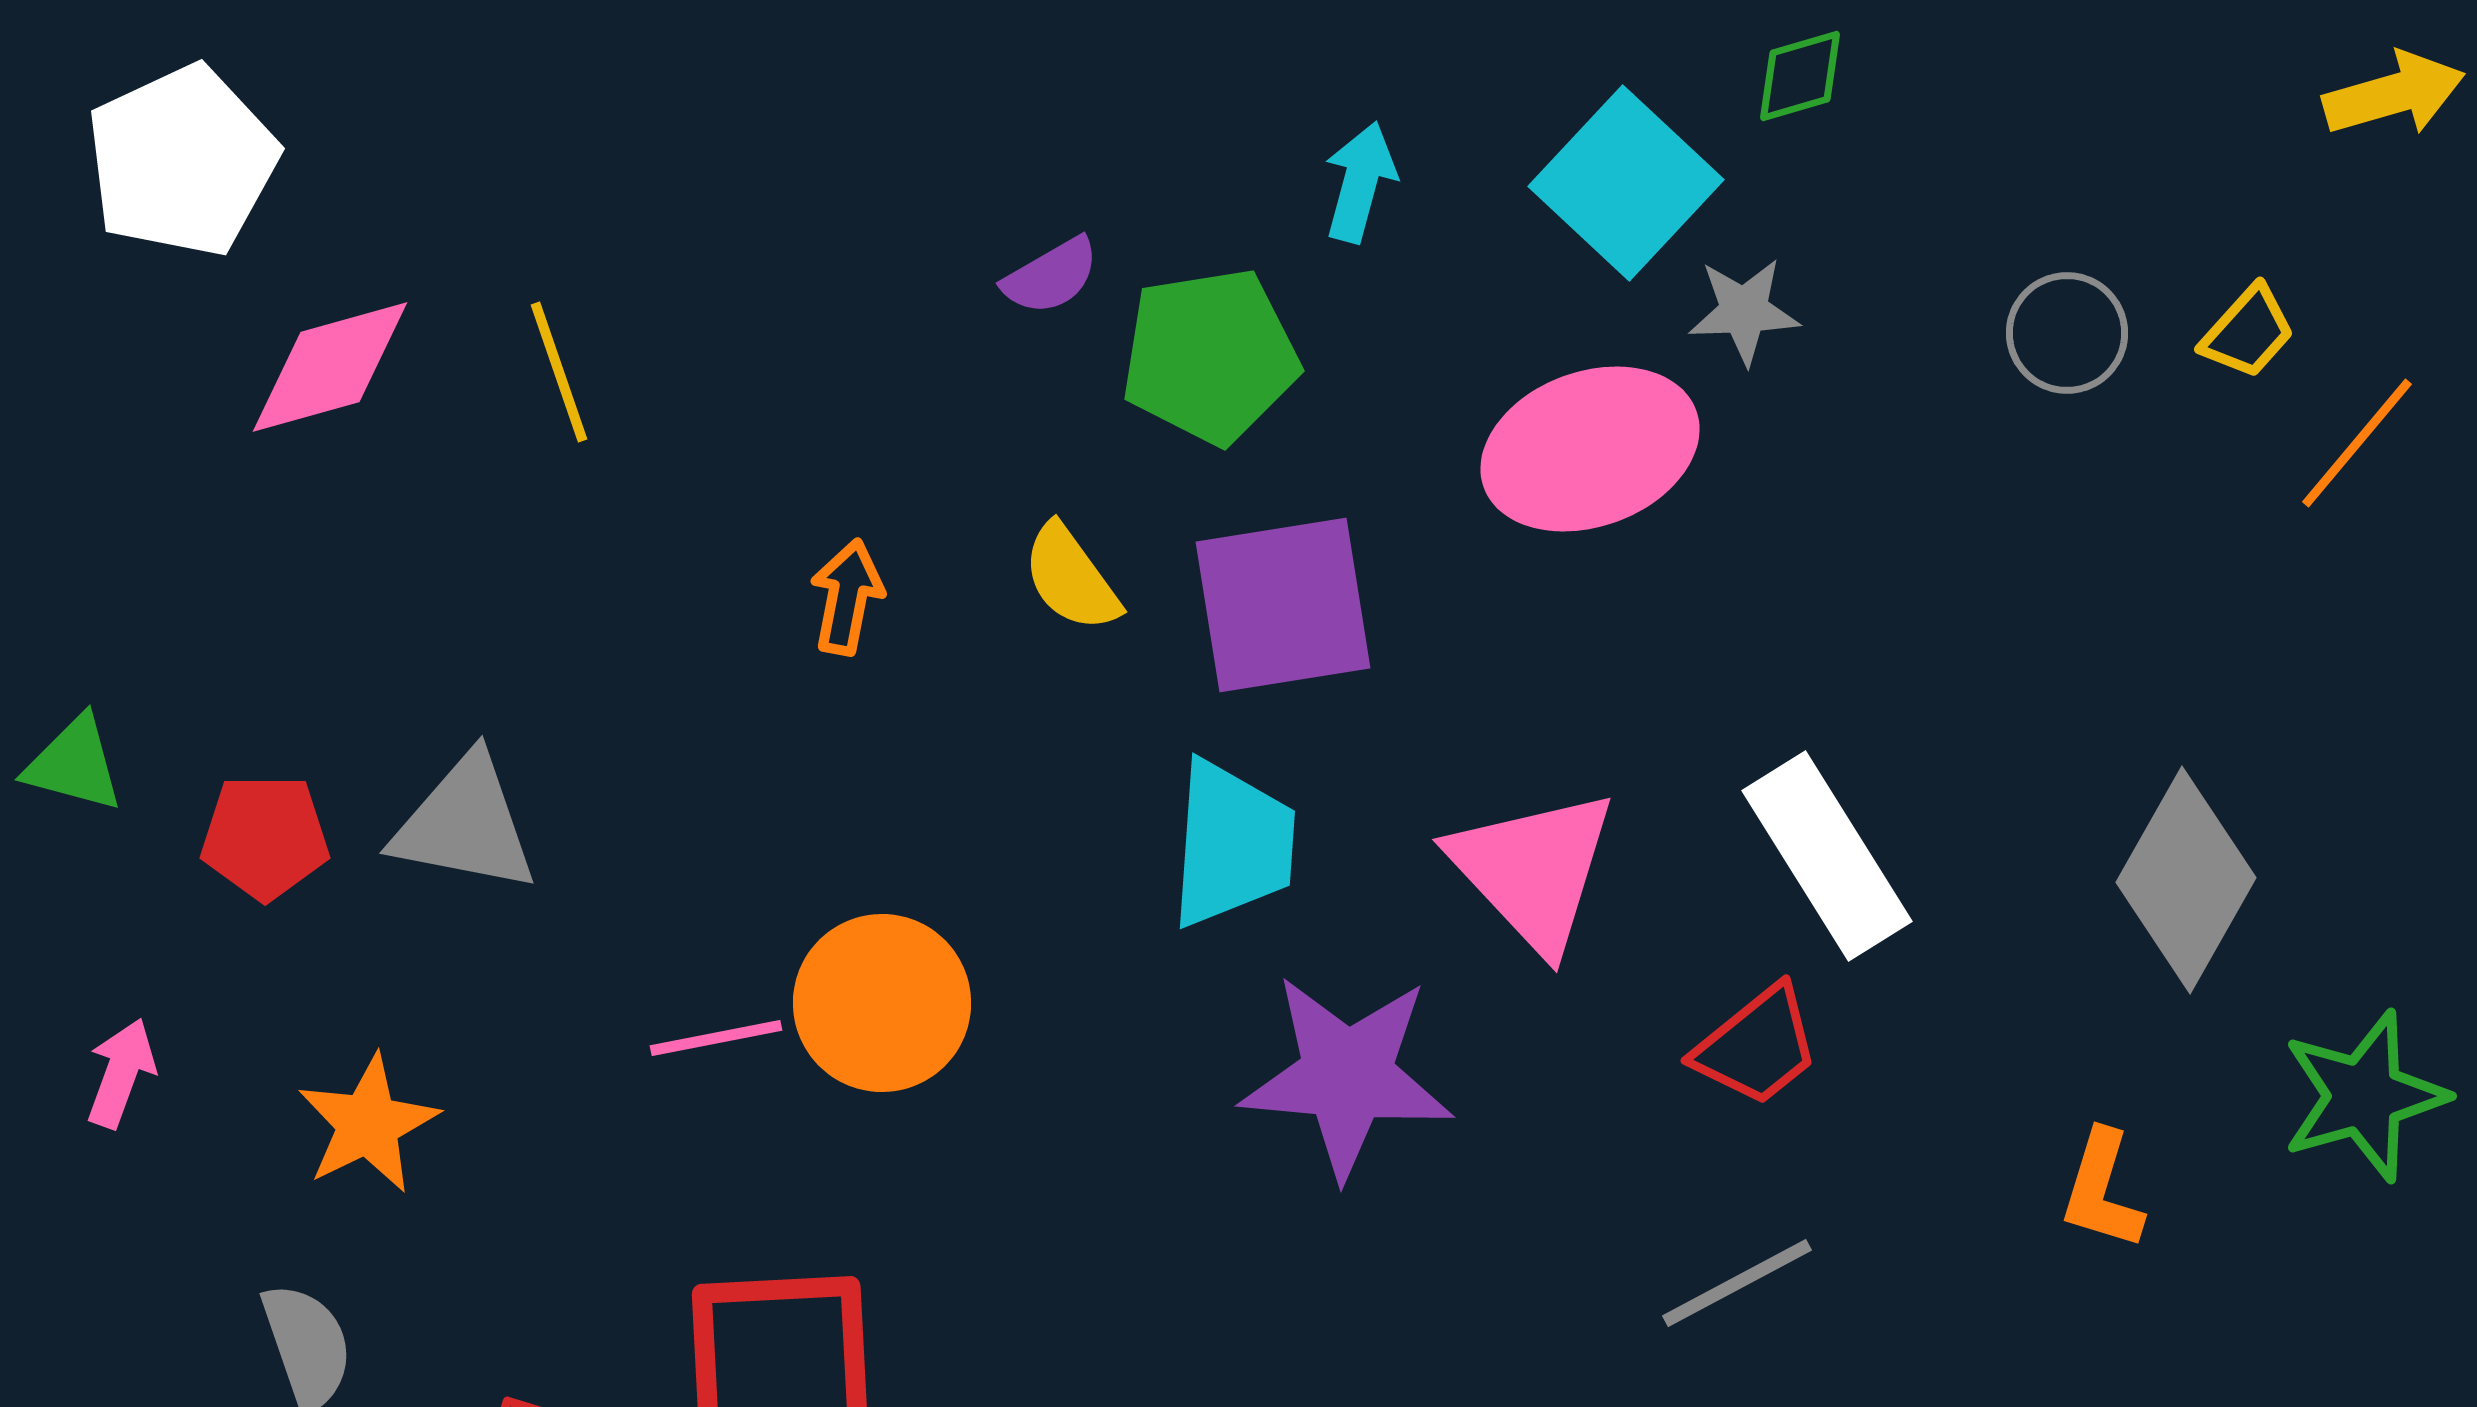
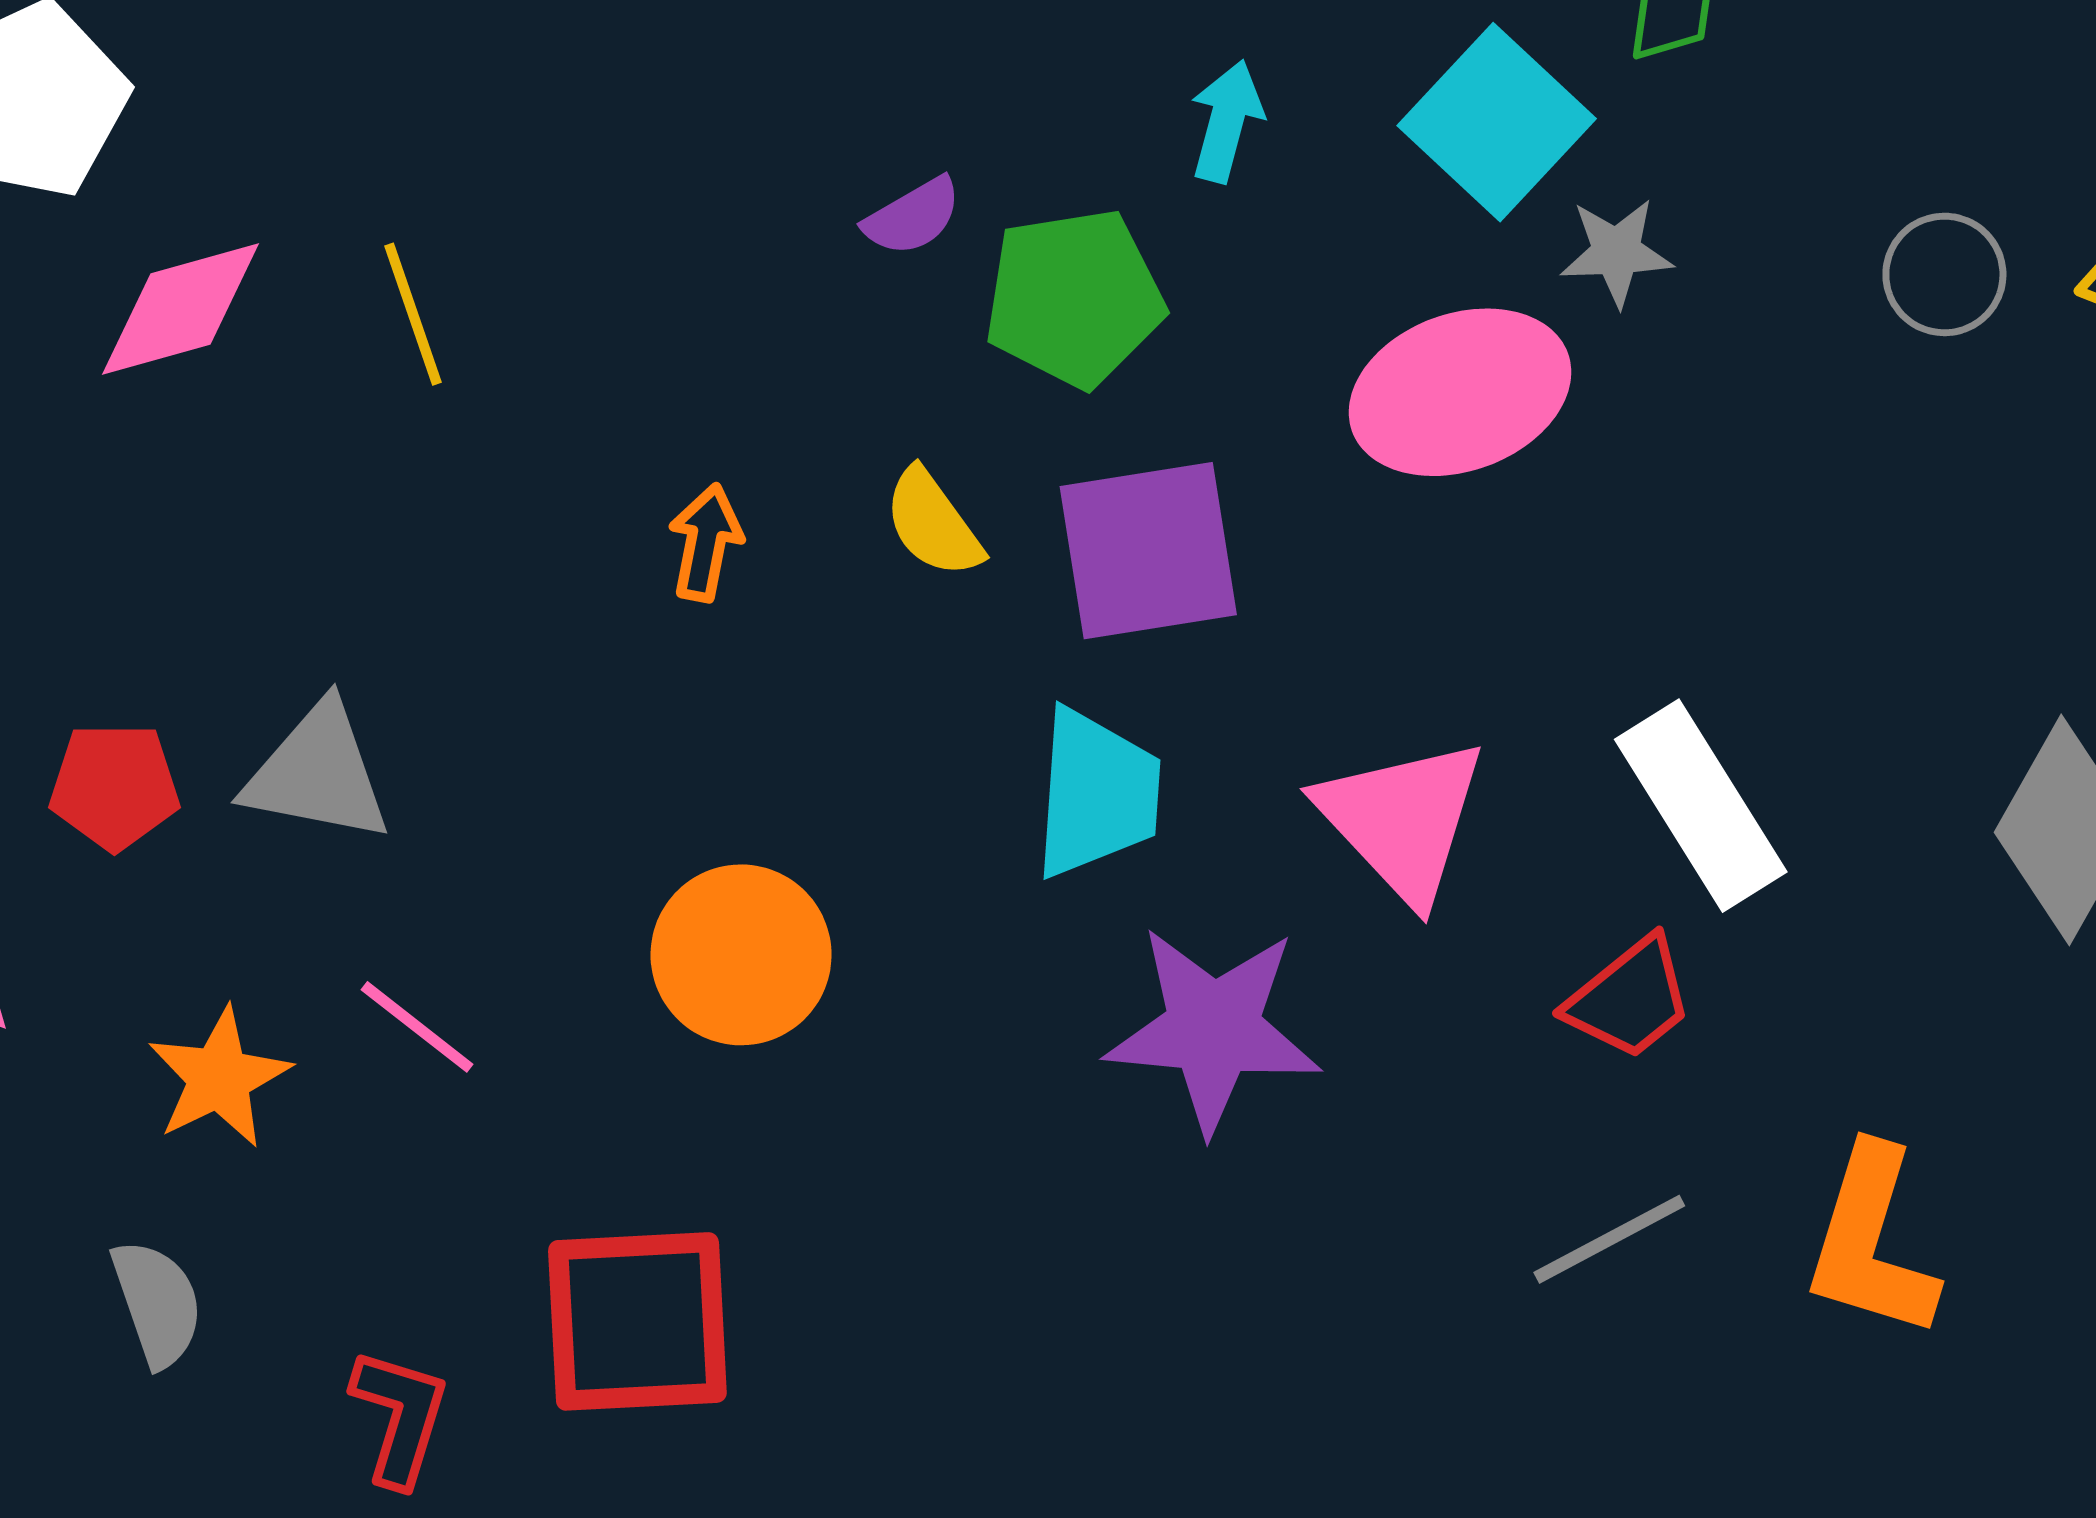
pink line: (716, 1038) -> (417, 1027), moved, turned 49
orange L-shape: (2102, 1190) -> (1871, 1242), moved, size x1.6

